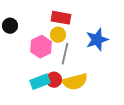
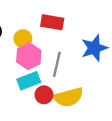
yellow circle: (58, 35) -> (23, 39), moved
cyan rectangle: (40, 82) -> (29, 81), moved

